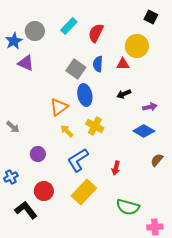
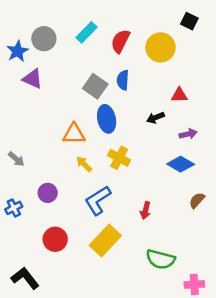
yellow circle: (137, 46) -> (160, 47), moved
red triangle: (123, 64) -> (179, 95), moved
orange triangle: (59, 107) -> (74, 134), turned 36
blue cross: (11, 177) -> (14, 208), moved
black L-shape: (26, 210) -> (25, 278), moved

